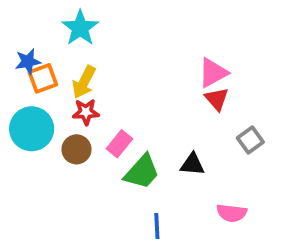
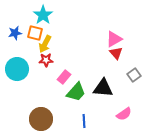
orange square: (43, 78) -> (35, 33), moved, turned 35
brown circle: (76, 149) -> (41, 119), moved, size x1.5
black triangle: (192, 164) -> (103, 88), size x1.5
pink semicircle: (232, 213) -> (124, 114), turned -42

